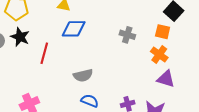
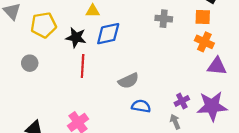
gray cross: (127, 35) -> (164, 19), moved
black star: (20, 37) -> (76, 37), moved

